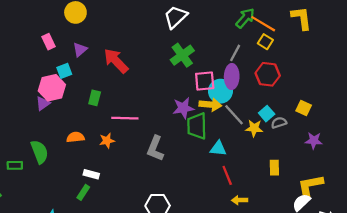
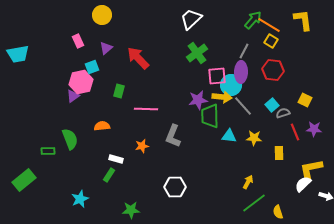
yellow star: (254, 128) -> (254, 138), moved
orange star: (107, 141) -> (142, 146), moved
red line: (227, 175) -> (295, 132), moved
yellow arrow: (240, 200) -> (248, 182), turned 120

